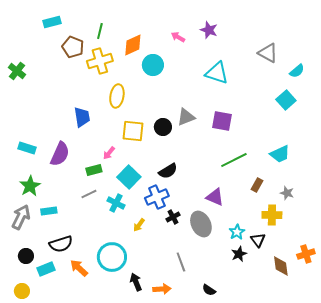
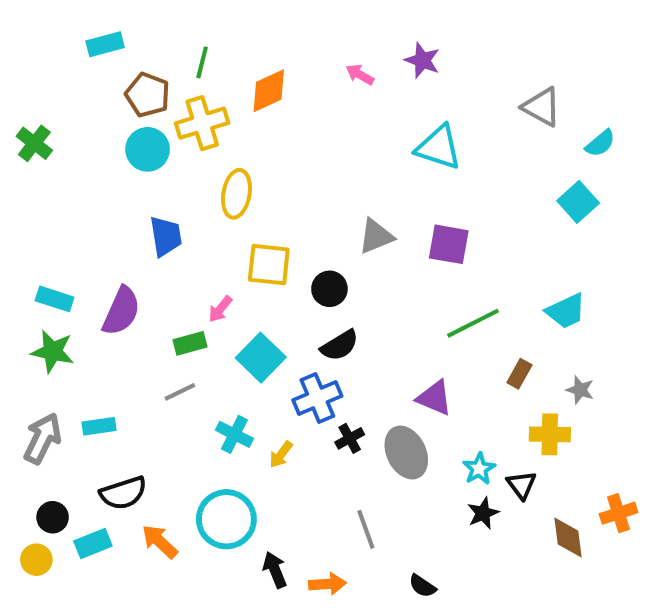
cyan circle: (153, 65) -> (148, 149), moved
black circle: (163, 127) -> (329, 289), moved
green star: (30, 186) -> (53, 351), moved, turned -30
cyan cross: (116, 203) -> (234, 434), moved
yellow circle: (22, 291) -> (36, 560), moved

